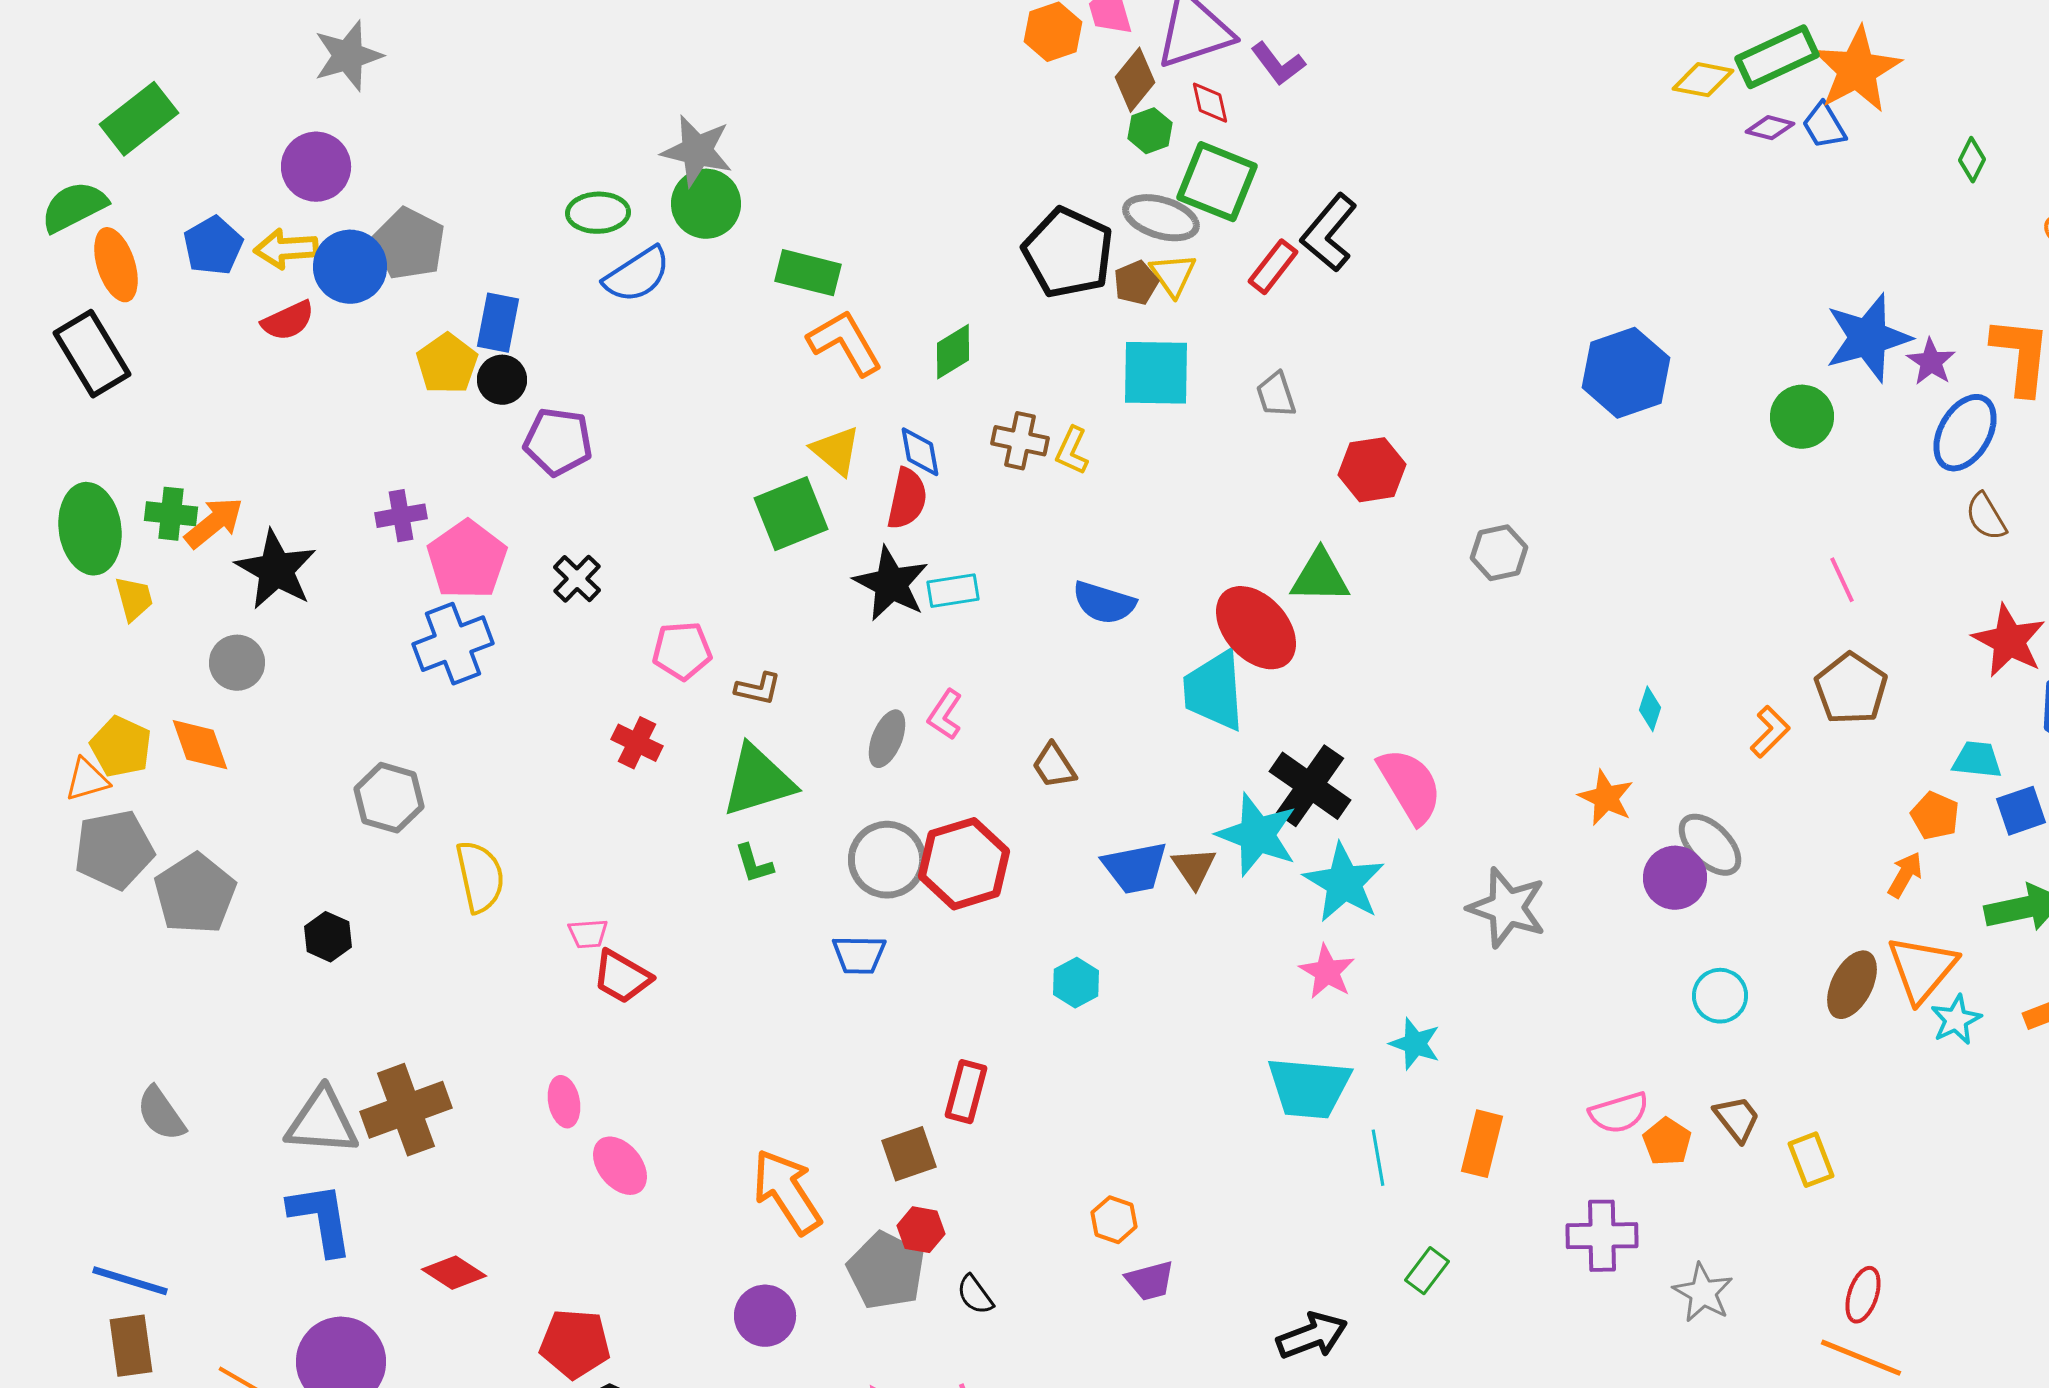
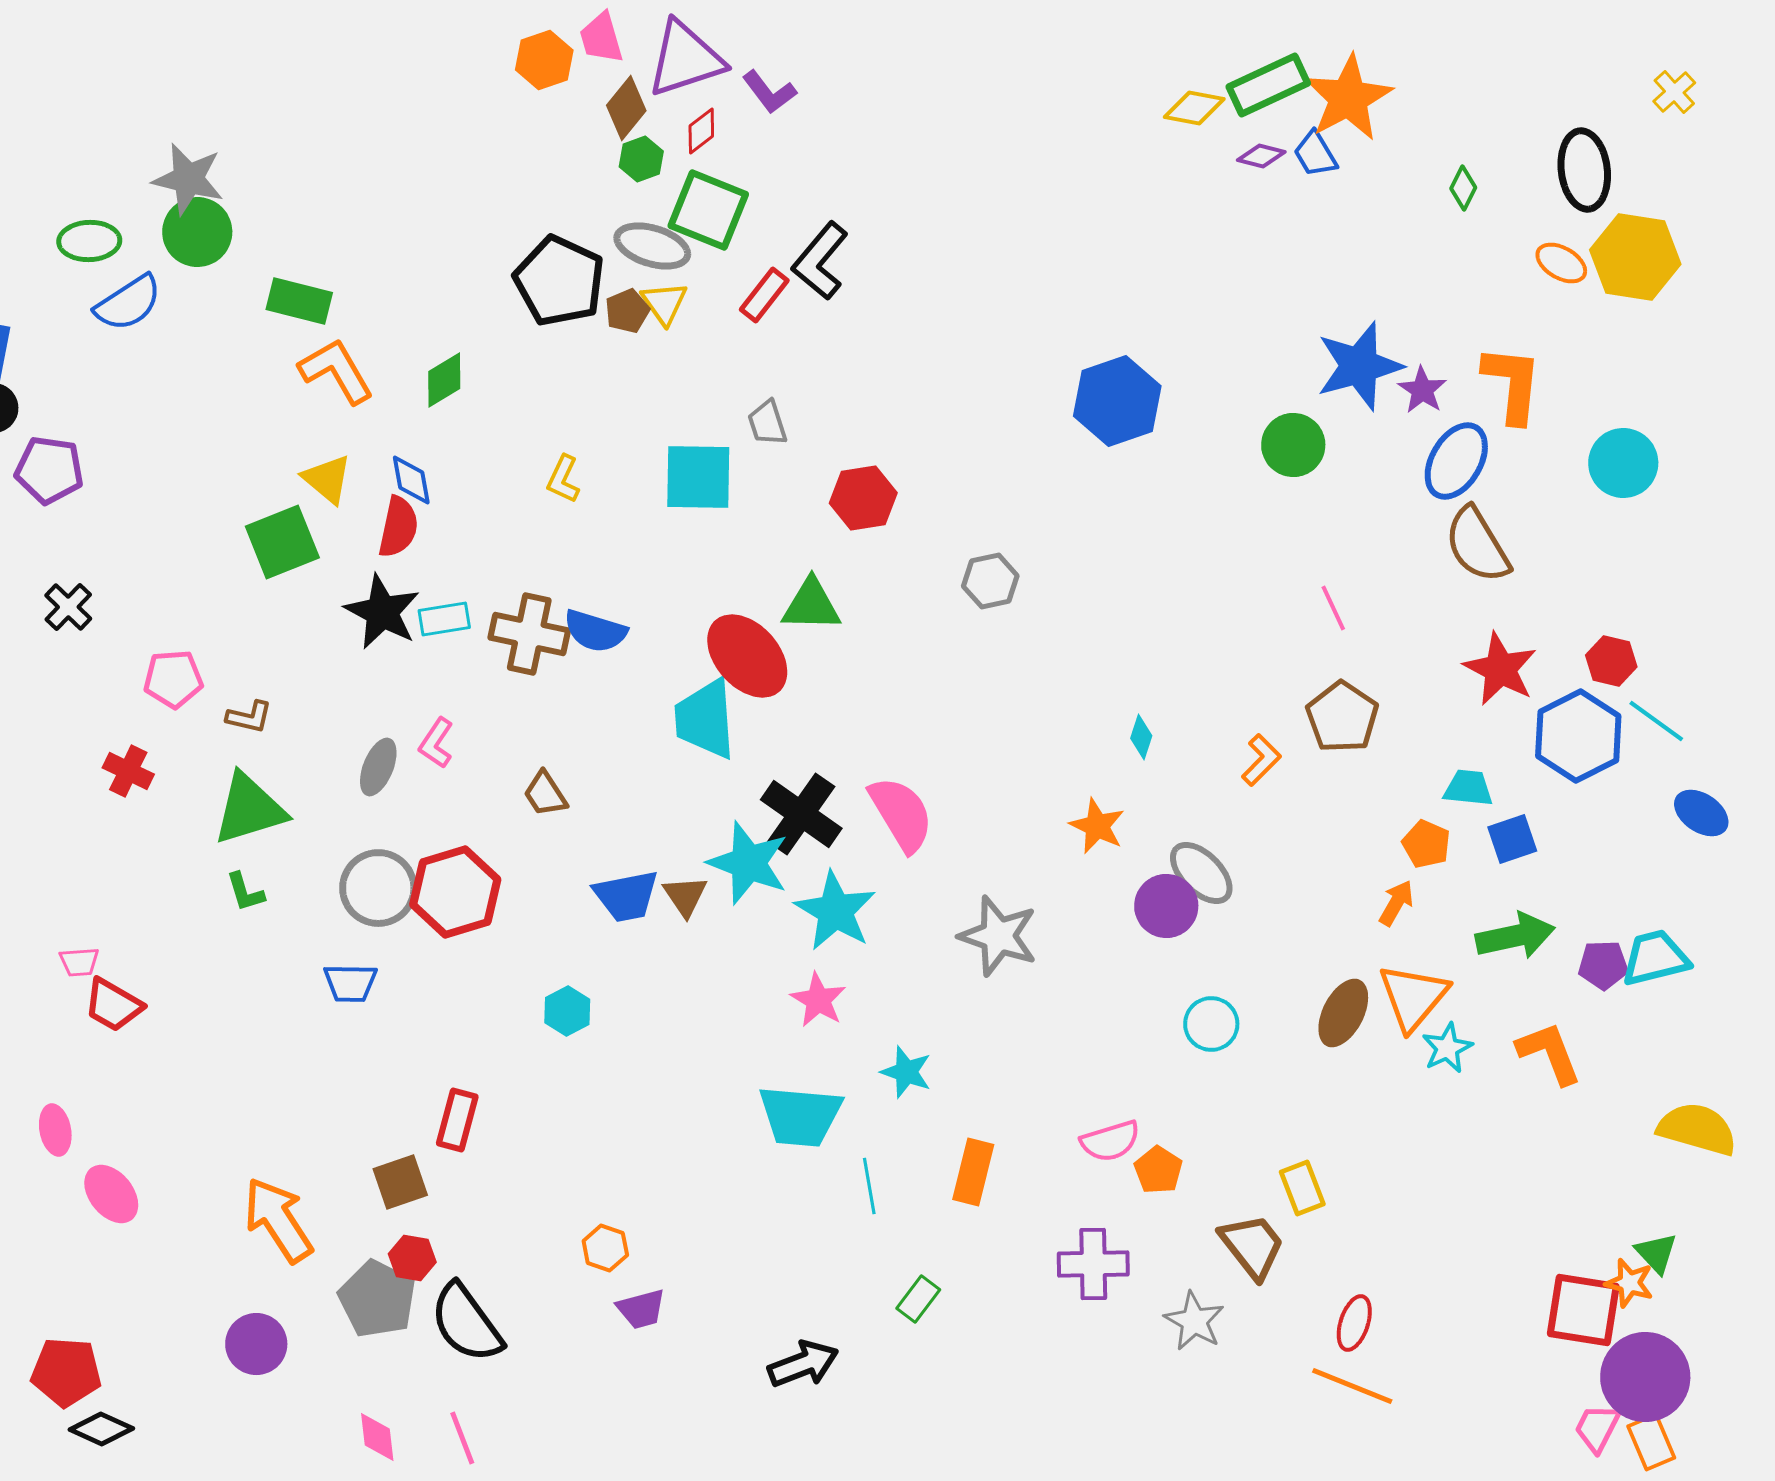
red diamond: (1210, 103) -> (701, 131), turned 66
cyan square: (1156, 373) -> (698, 477), moved
brown cross: (1020, 441) -> (529, 634), moved, size x1.4
brown semicircle: (1986, 517) -> (1477, 545), size x1.6
brown trapezoid: (1737, 1119) -> (1252, 1246), moved, size x1.4
black semicircle: (975, 1295) -> (466, 1323), size x2.0

